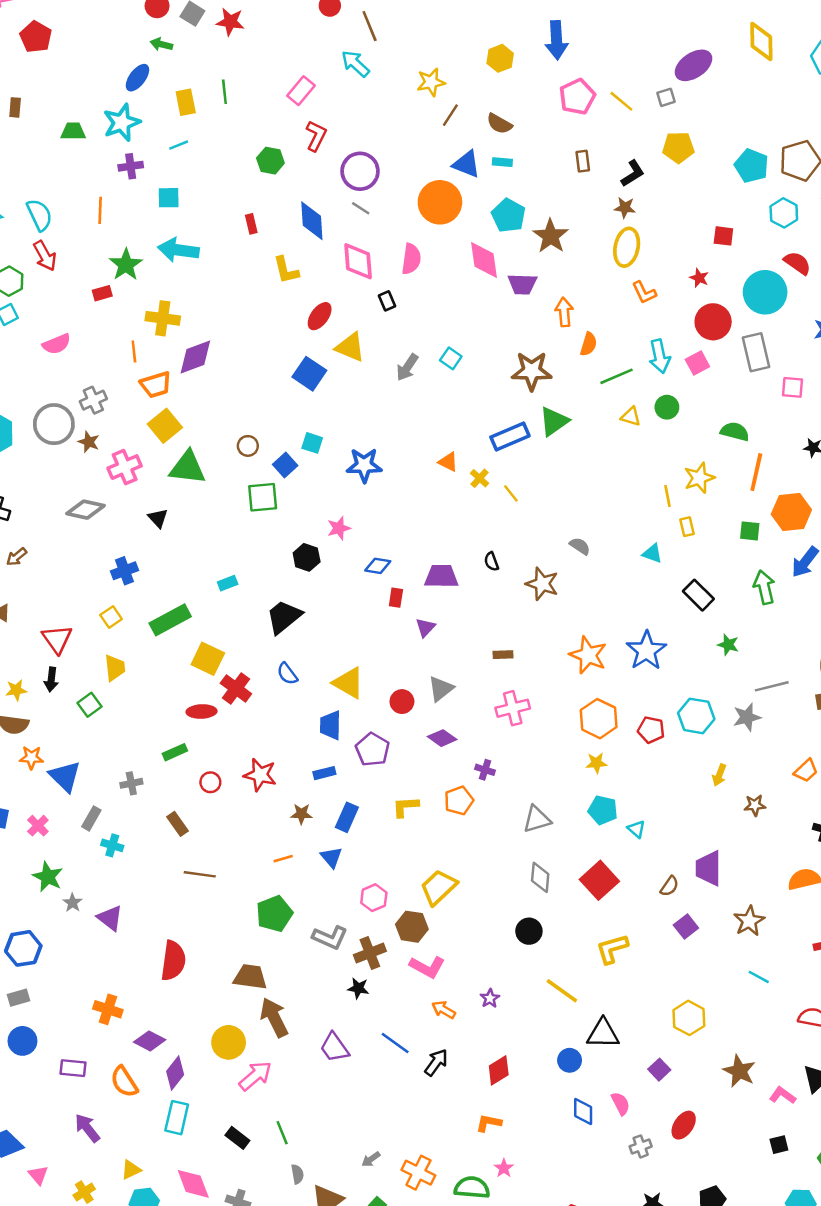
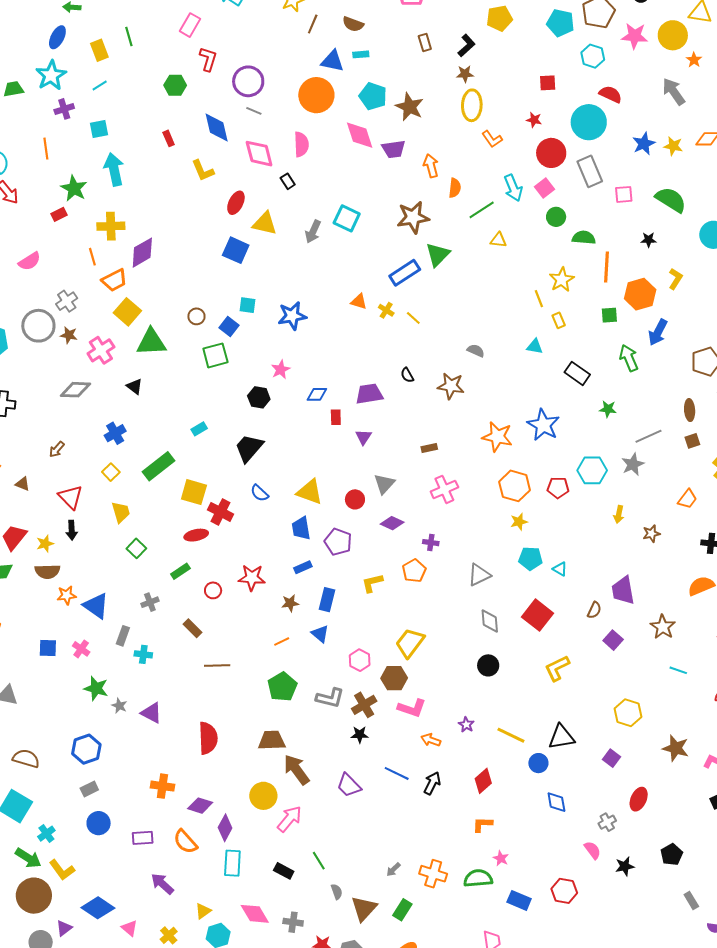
cyan arrow: (178, 250) -> (114, 169), turned 80
cyan square: (451, 358) -> (347, 218), size x1.5
green circle: (667, 407) -> (556, 217), moved
brown arrow: (17, 557) -> (57, 449), moved
green square: (90, 705) -> (136, 548), moved
yellow line: (562, 991) -> (511, 735), moved
pink semicircle: (621, 1104) -> (592, 850), moved

